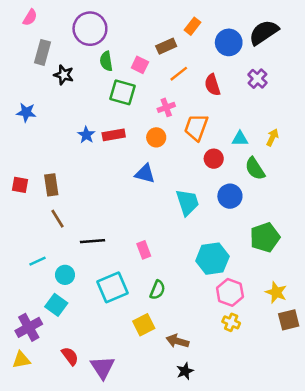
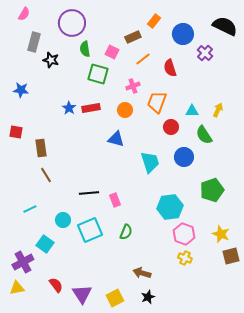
black semicircle: (264, 32) -> (225, 26), moved, turned 60
purple cross: (257, 79) -> (205, 53), moved
red square: (20, 185) -> (16, 132), moved
black line: (92, 241) -> (89, 193), moved
cyan circle: (65, 275) -> (63, 220), moved
yellow square: (144, 325) -> (115, 298), moved

